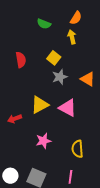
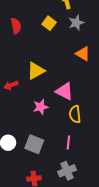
gray star: (60, 77) -> (76, 23), moved
orange triangle: (88, 79) -> (83, 54), moved
pink triangle: (68, 108) -> (64, 91), moved

